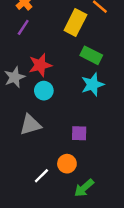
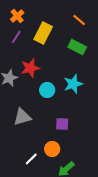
yellow rectangle: (75, 22) -> (43, 33), moved
green rectangle: (91, 55) -> (77, 47), moved
cyan circle: (44, 91) -> (47, 90), moved

